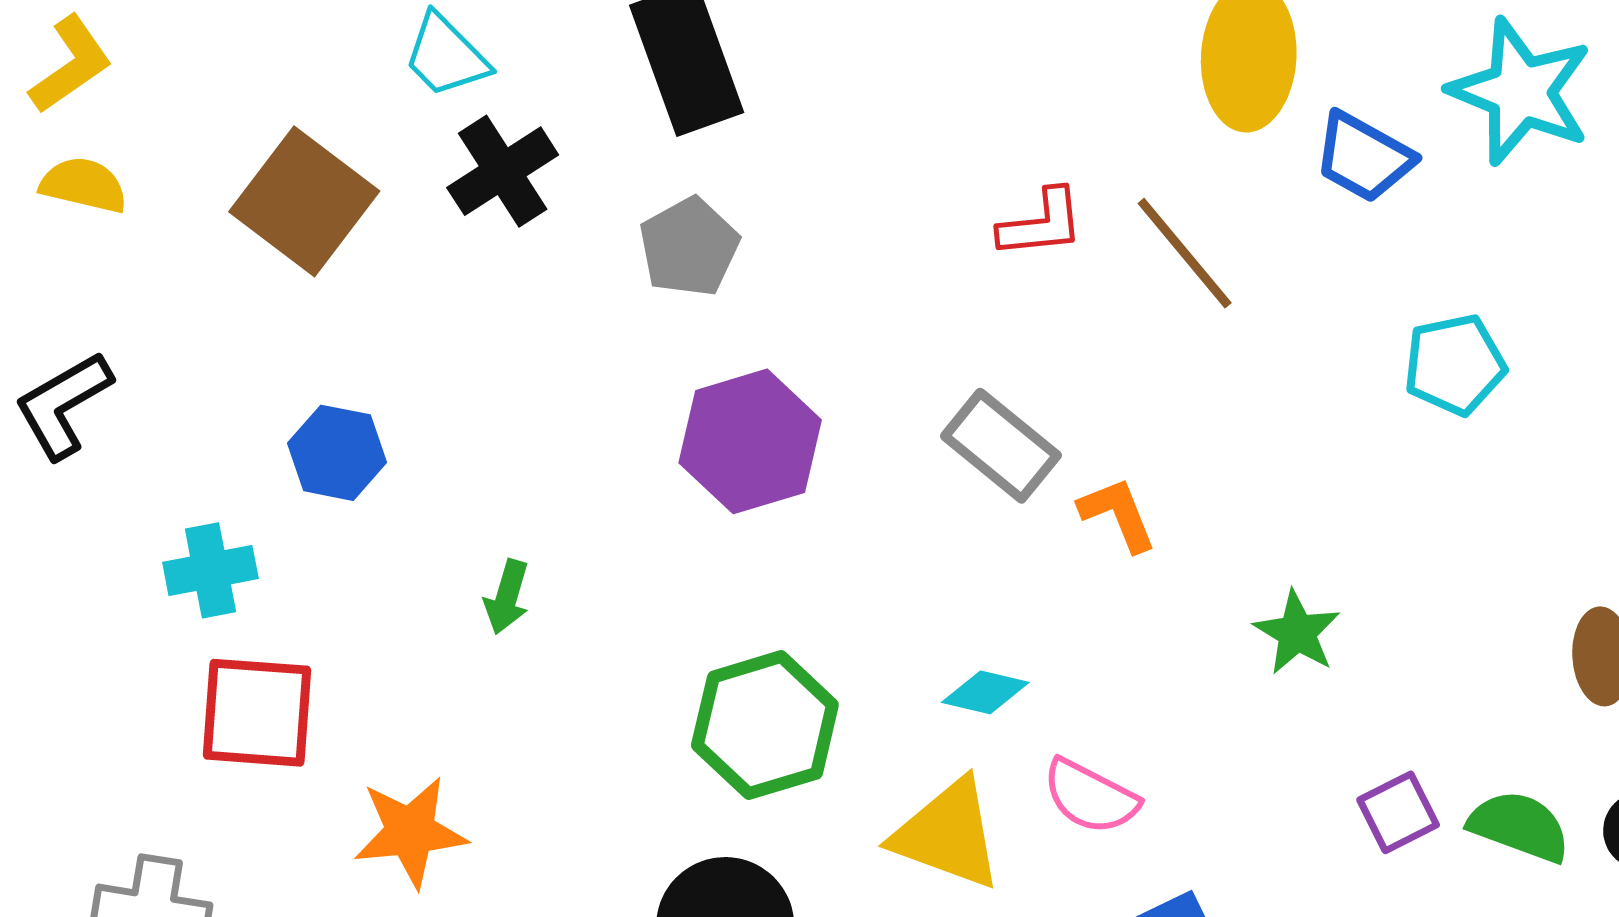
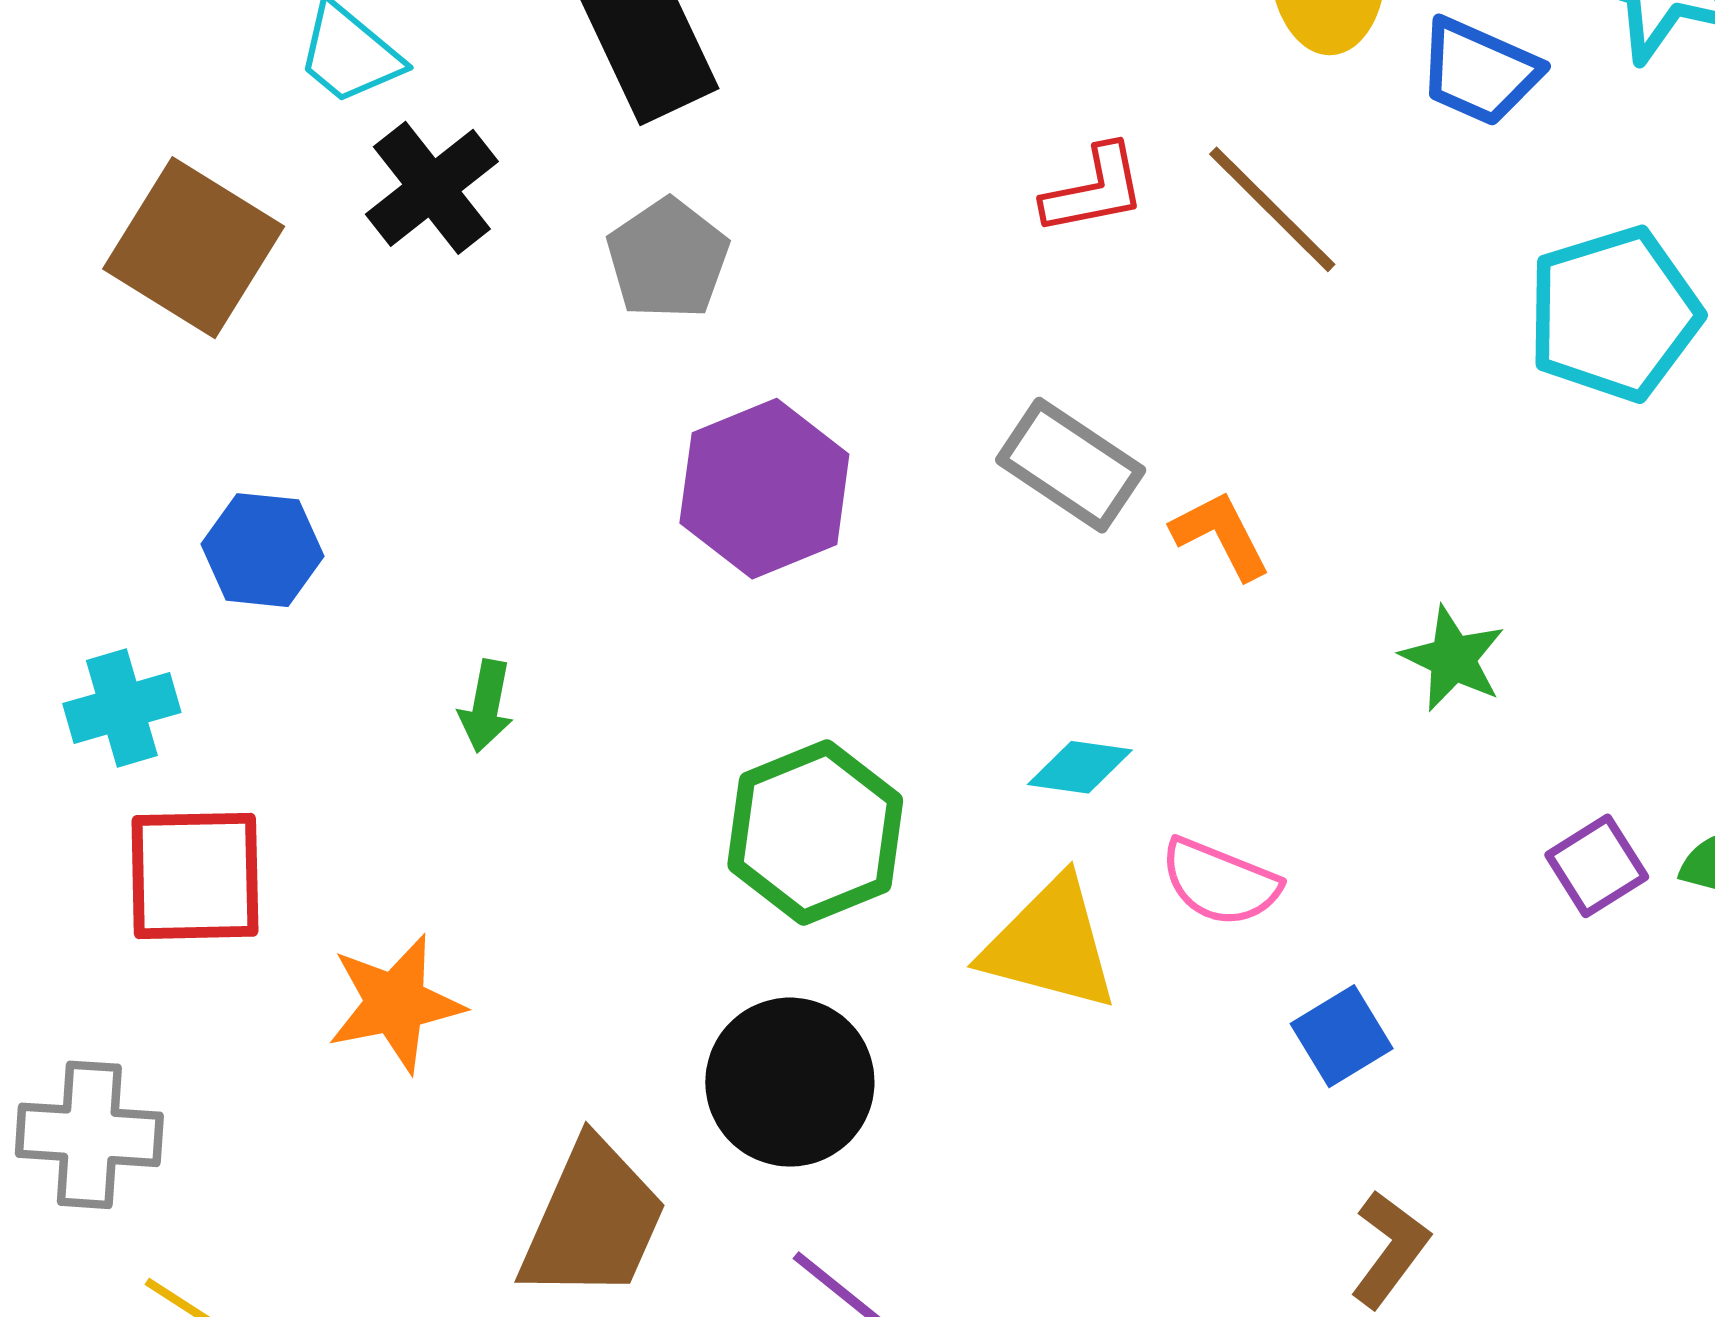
cyan pentagon: (1455, 365) -> (1614, 314), size x1.4

